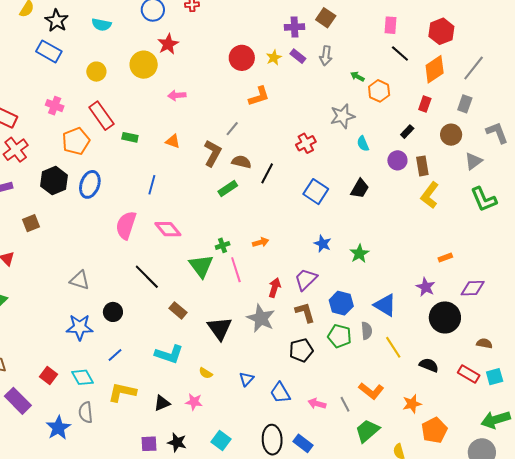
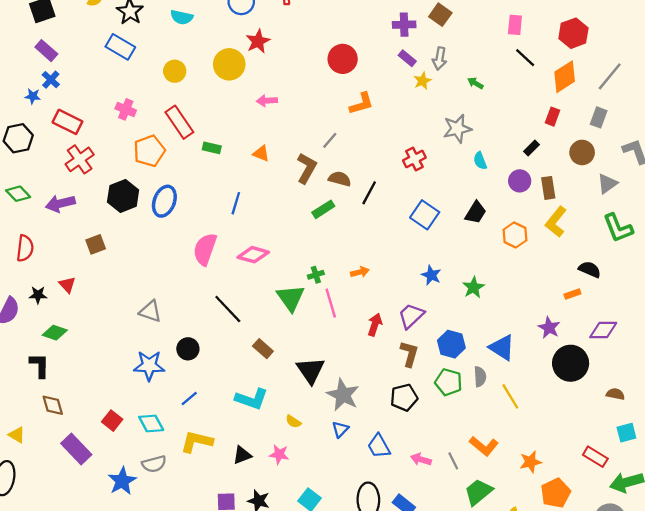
yellow star: (274, 58) -> (422, 81), moved
orange hexagon: (379, 91) -> (515, 235), moved
pink diamond: (168, 229) -> (253, 255), turned -36
brown L-shape: (305, 312) -> (409, 354), turned 30
gray star: (261, 318) -> (343, 395), moved
black semicircle: (429, 365) -> (590, 269), moved
red rectangle: (469, 374) -> (595, 457), moved
gray semicircle: (86, 412) -> (154, 464), turned -100

